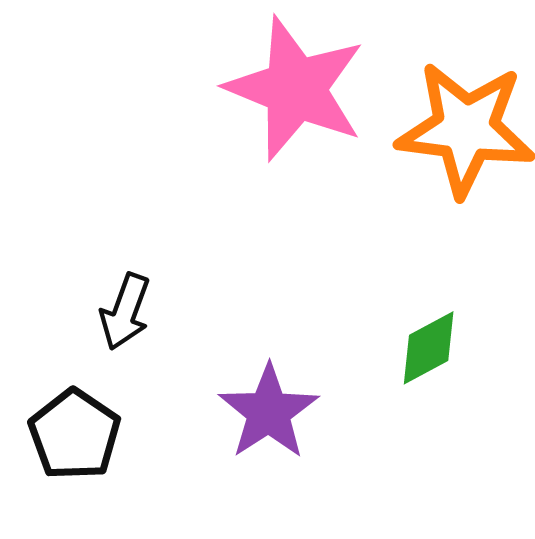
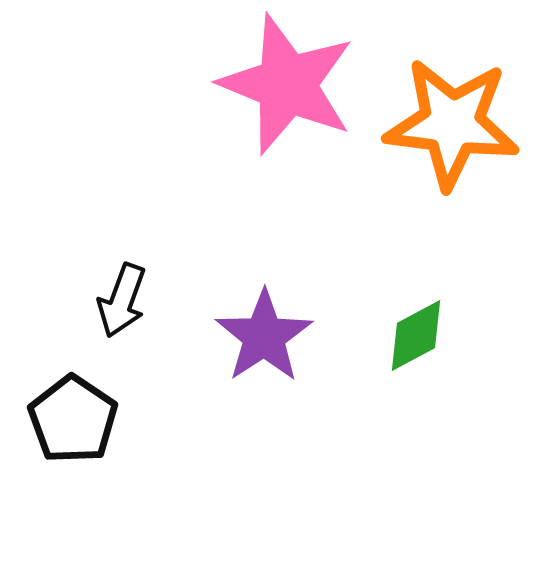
purple star: (269, 412) -> (264, 336), moved

